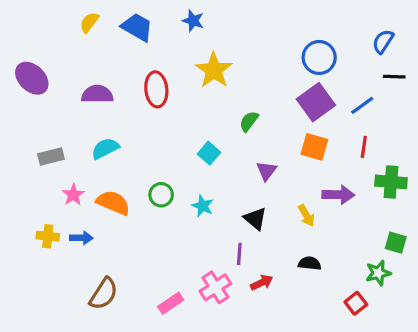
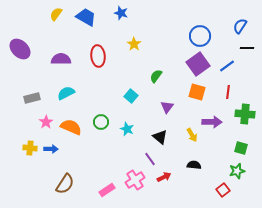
yellow star: (214, 70) -> (134, 44), size x0.6
green square: (396, 243) -> (241, 148), moved
purple line: (239, 254) -> (150, 159), turned -40

